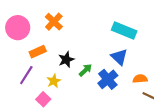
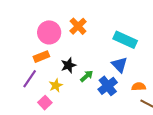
orange cross: (54, 22) -> (78, 26), moved
pink circle: (18, 28) -> (49, 32), moved

